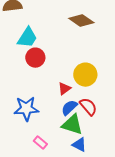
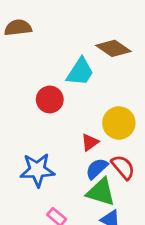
cyan trapezoid: (27, 38) -> (80, 72), moved

